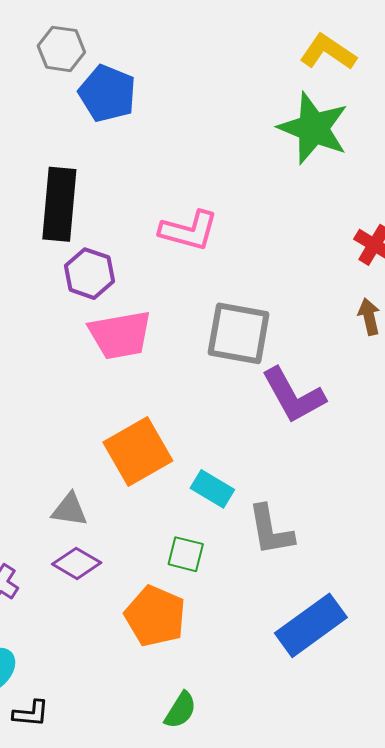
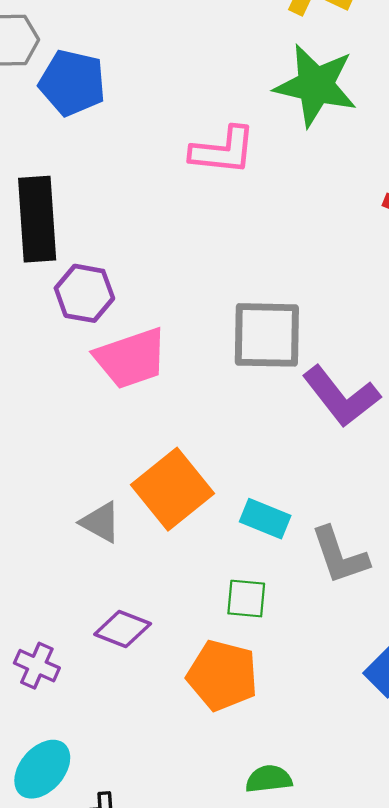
pink L-shape: (189, 231) -> (223, 151), moved
gray triangle: (70, 510) -> (101, 522), moved, turned 30
green semicircle: (180, 710) -> (269, 779), turned -120

